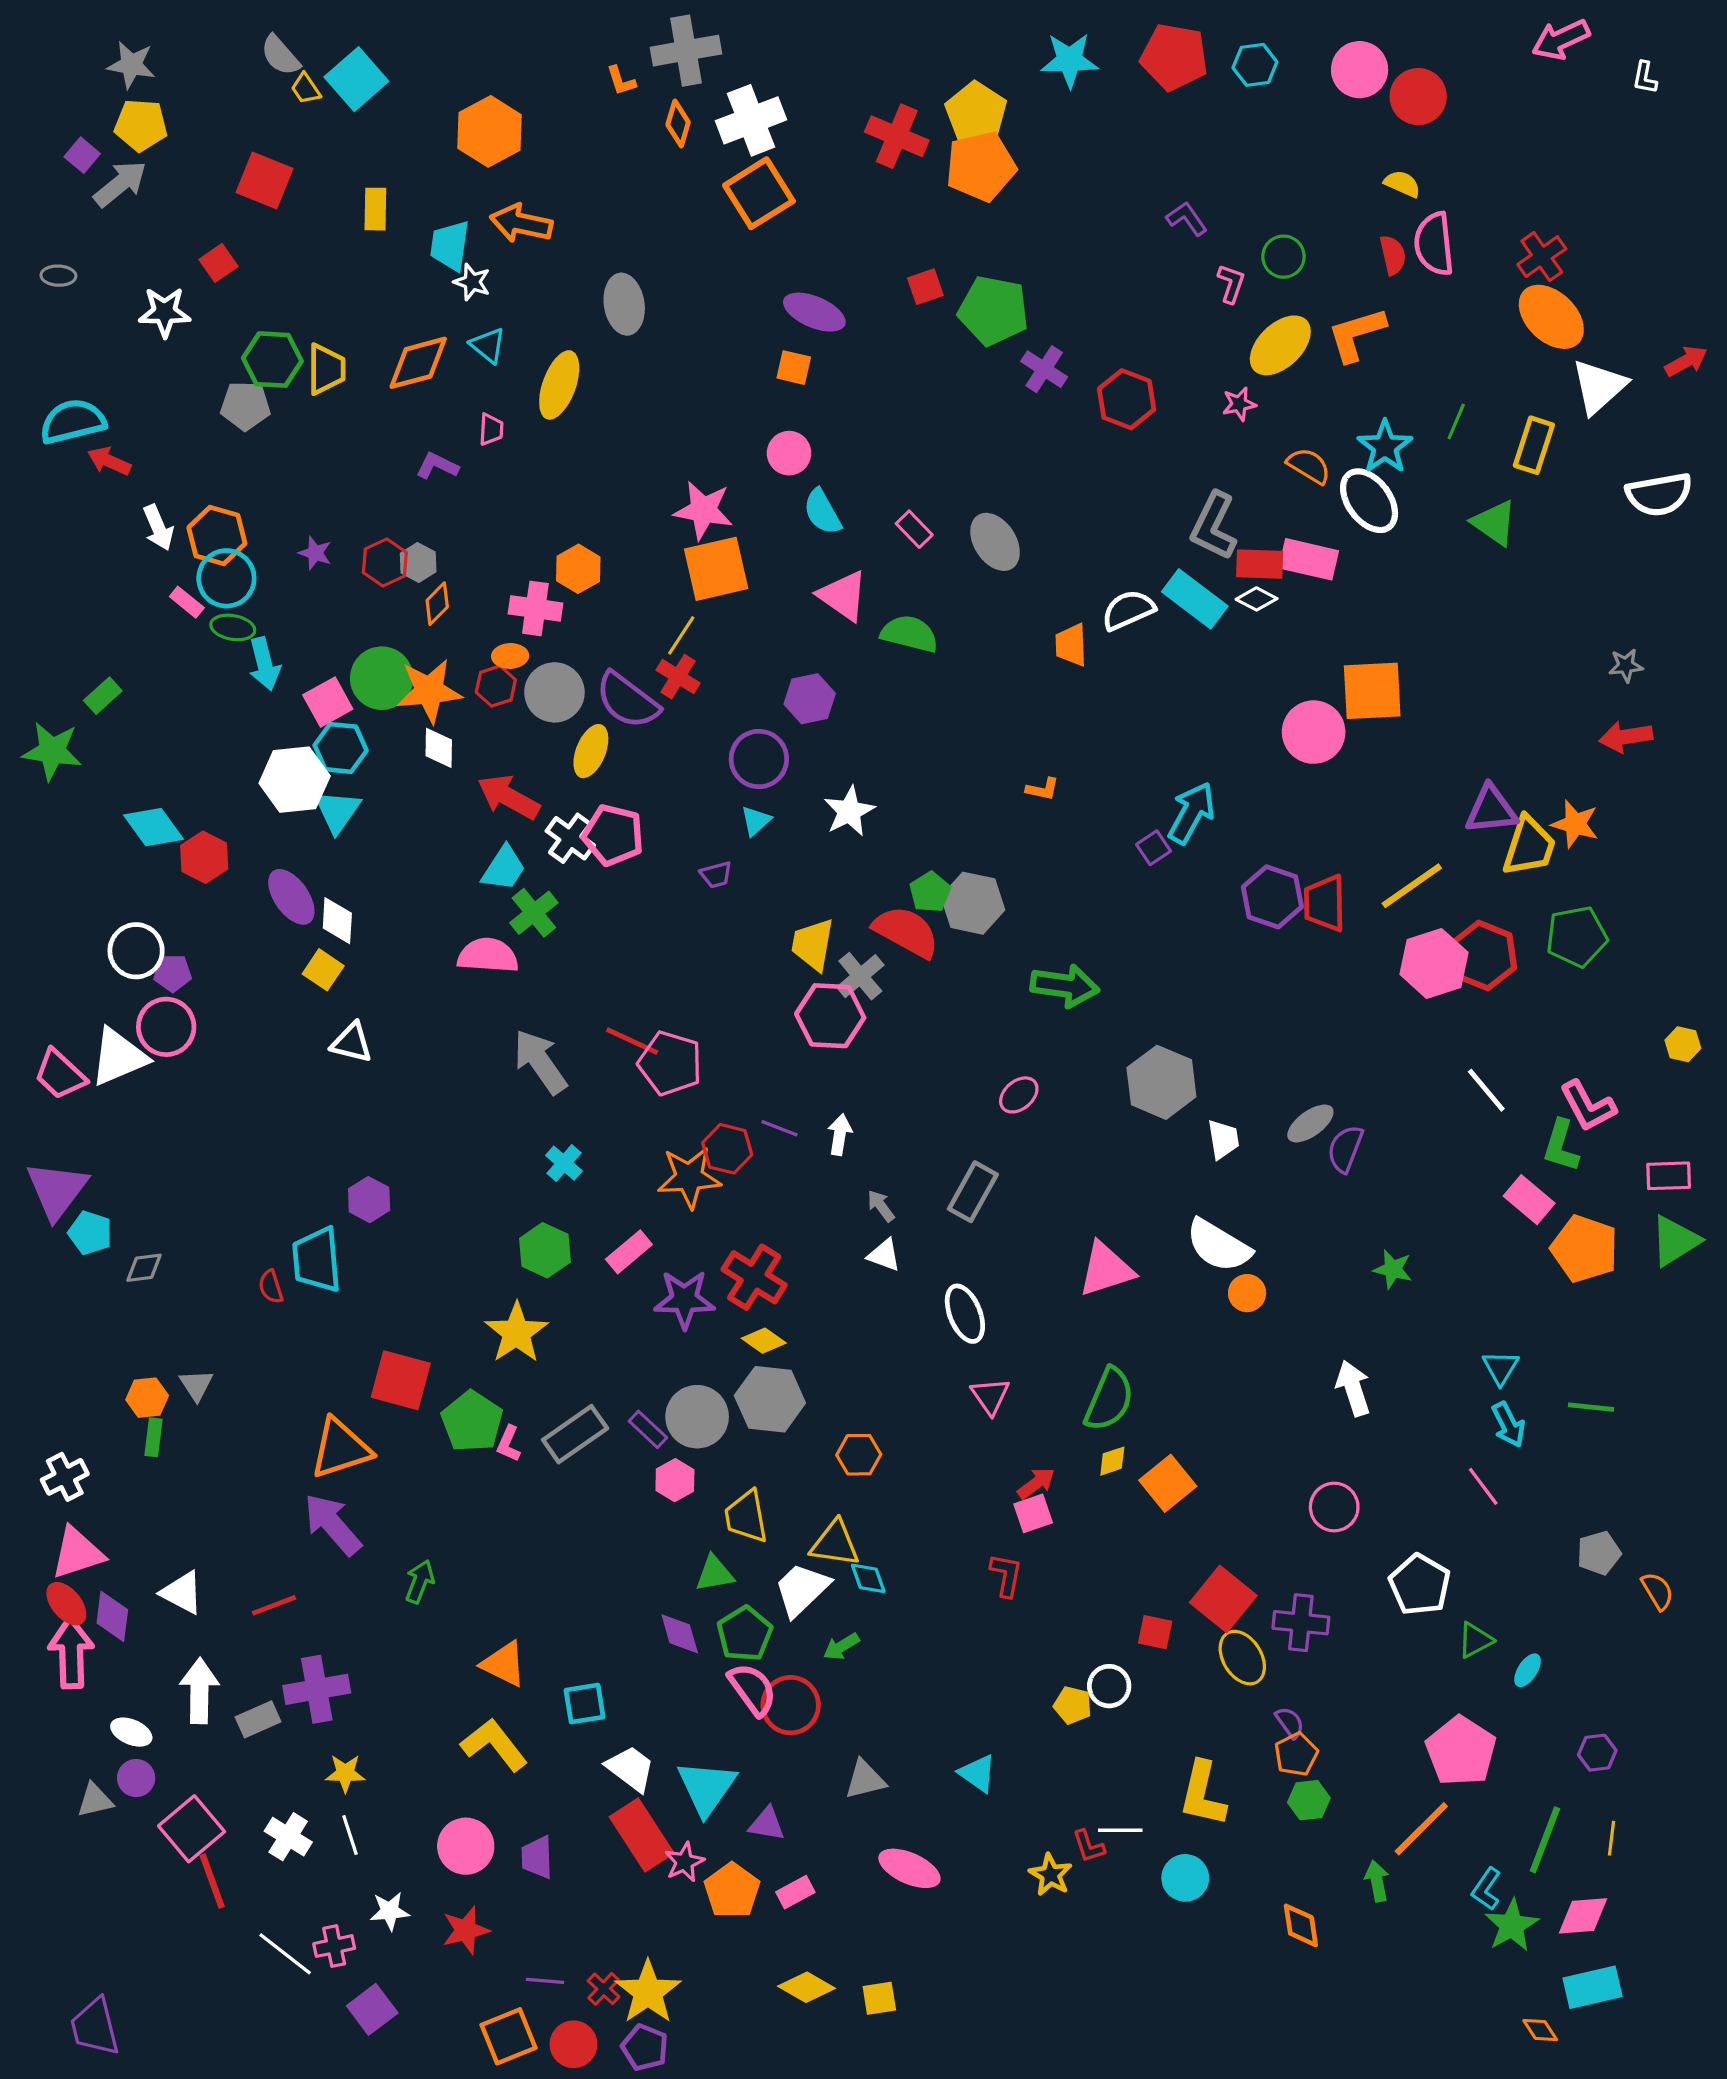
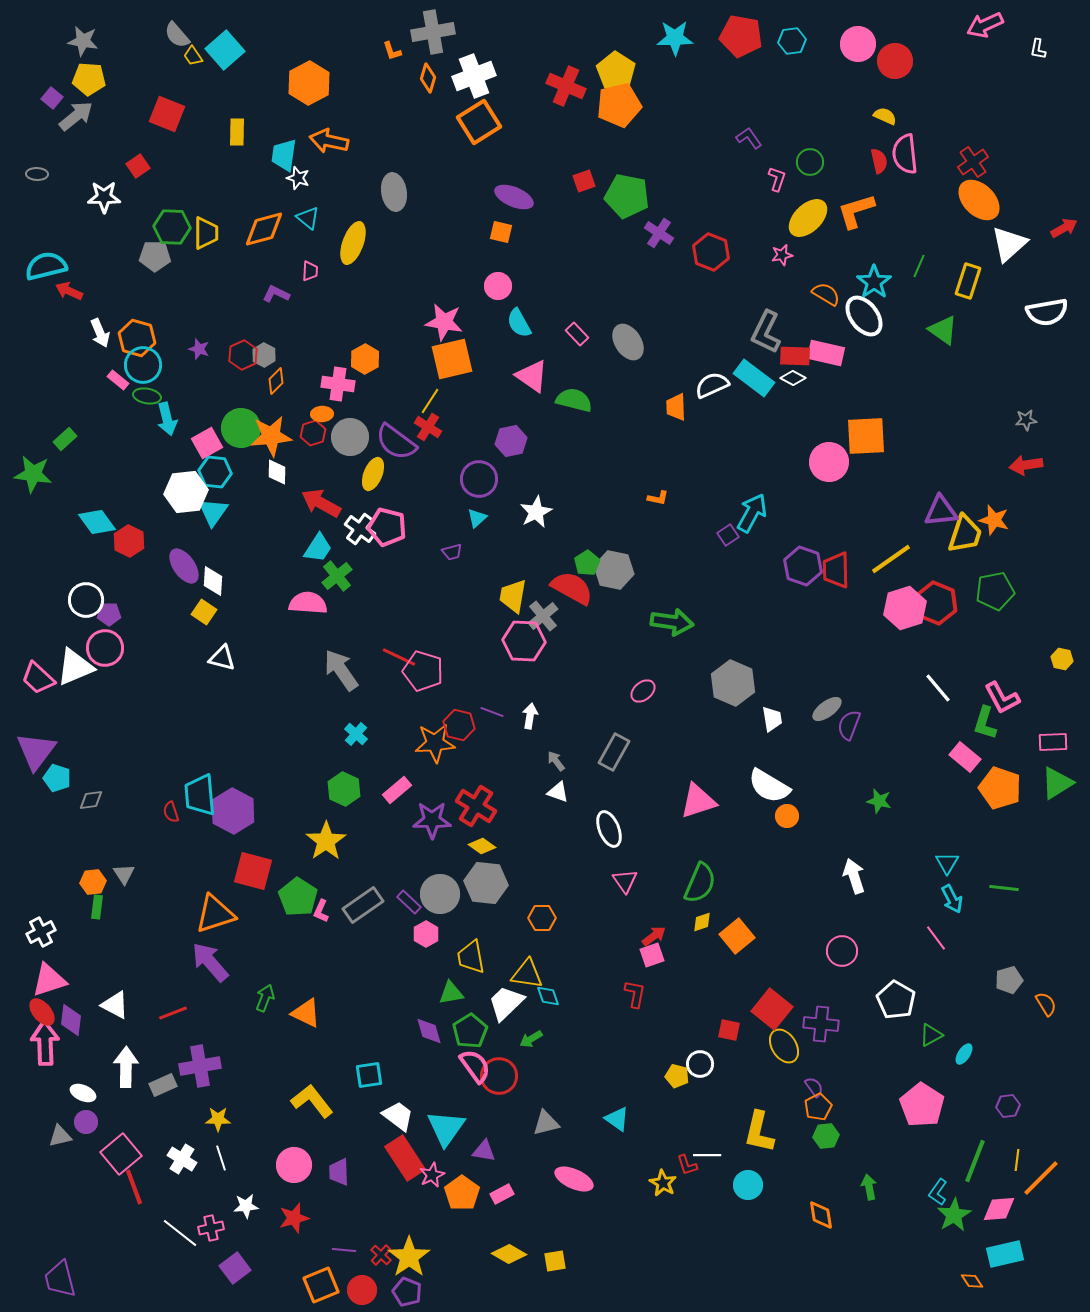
purple hexagon: (369, 1200) -> (233, 811), moved, size x1.6
orange triangle: (504, 1664) -> (306, 1013), moved
orange line: (1421, 1829) -> (1041, 1178), moved

